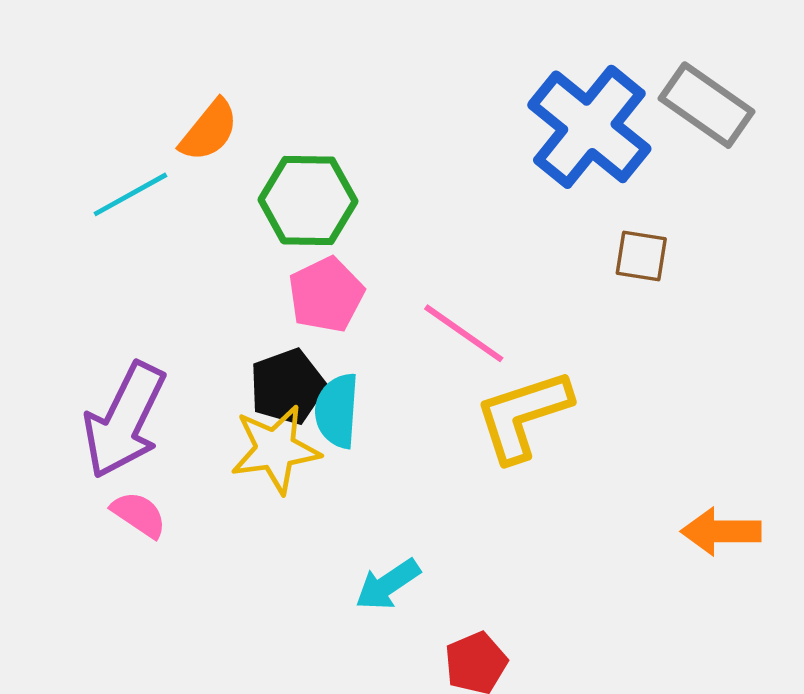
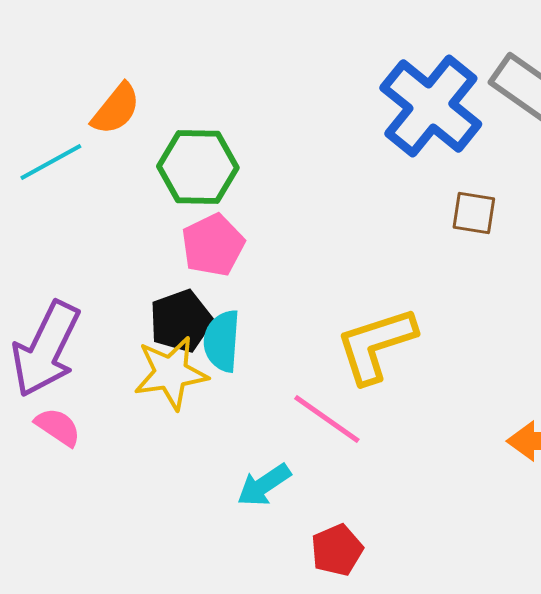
pink line: (464, 333) -> (327, 419), moved

